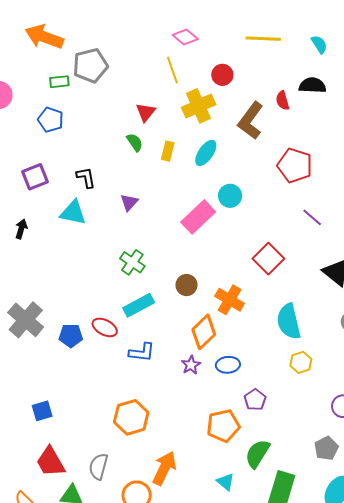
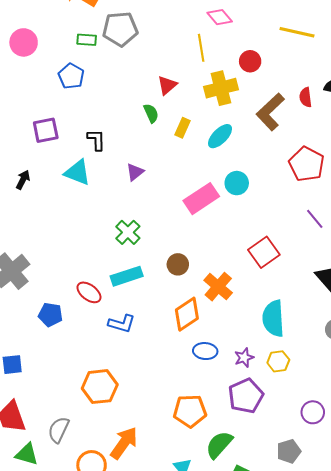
blue pentagon: (71, 336) -> (50, 315), moved
purple star: (191, 365) -> (244, 358), moved
purple pentagon: (255, 400) -> (246, 396), moved, size x1.6

